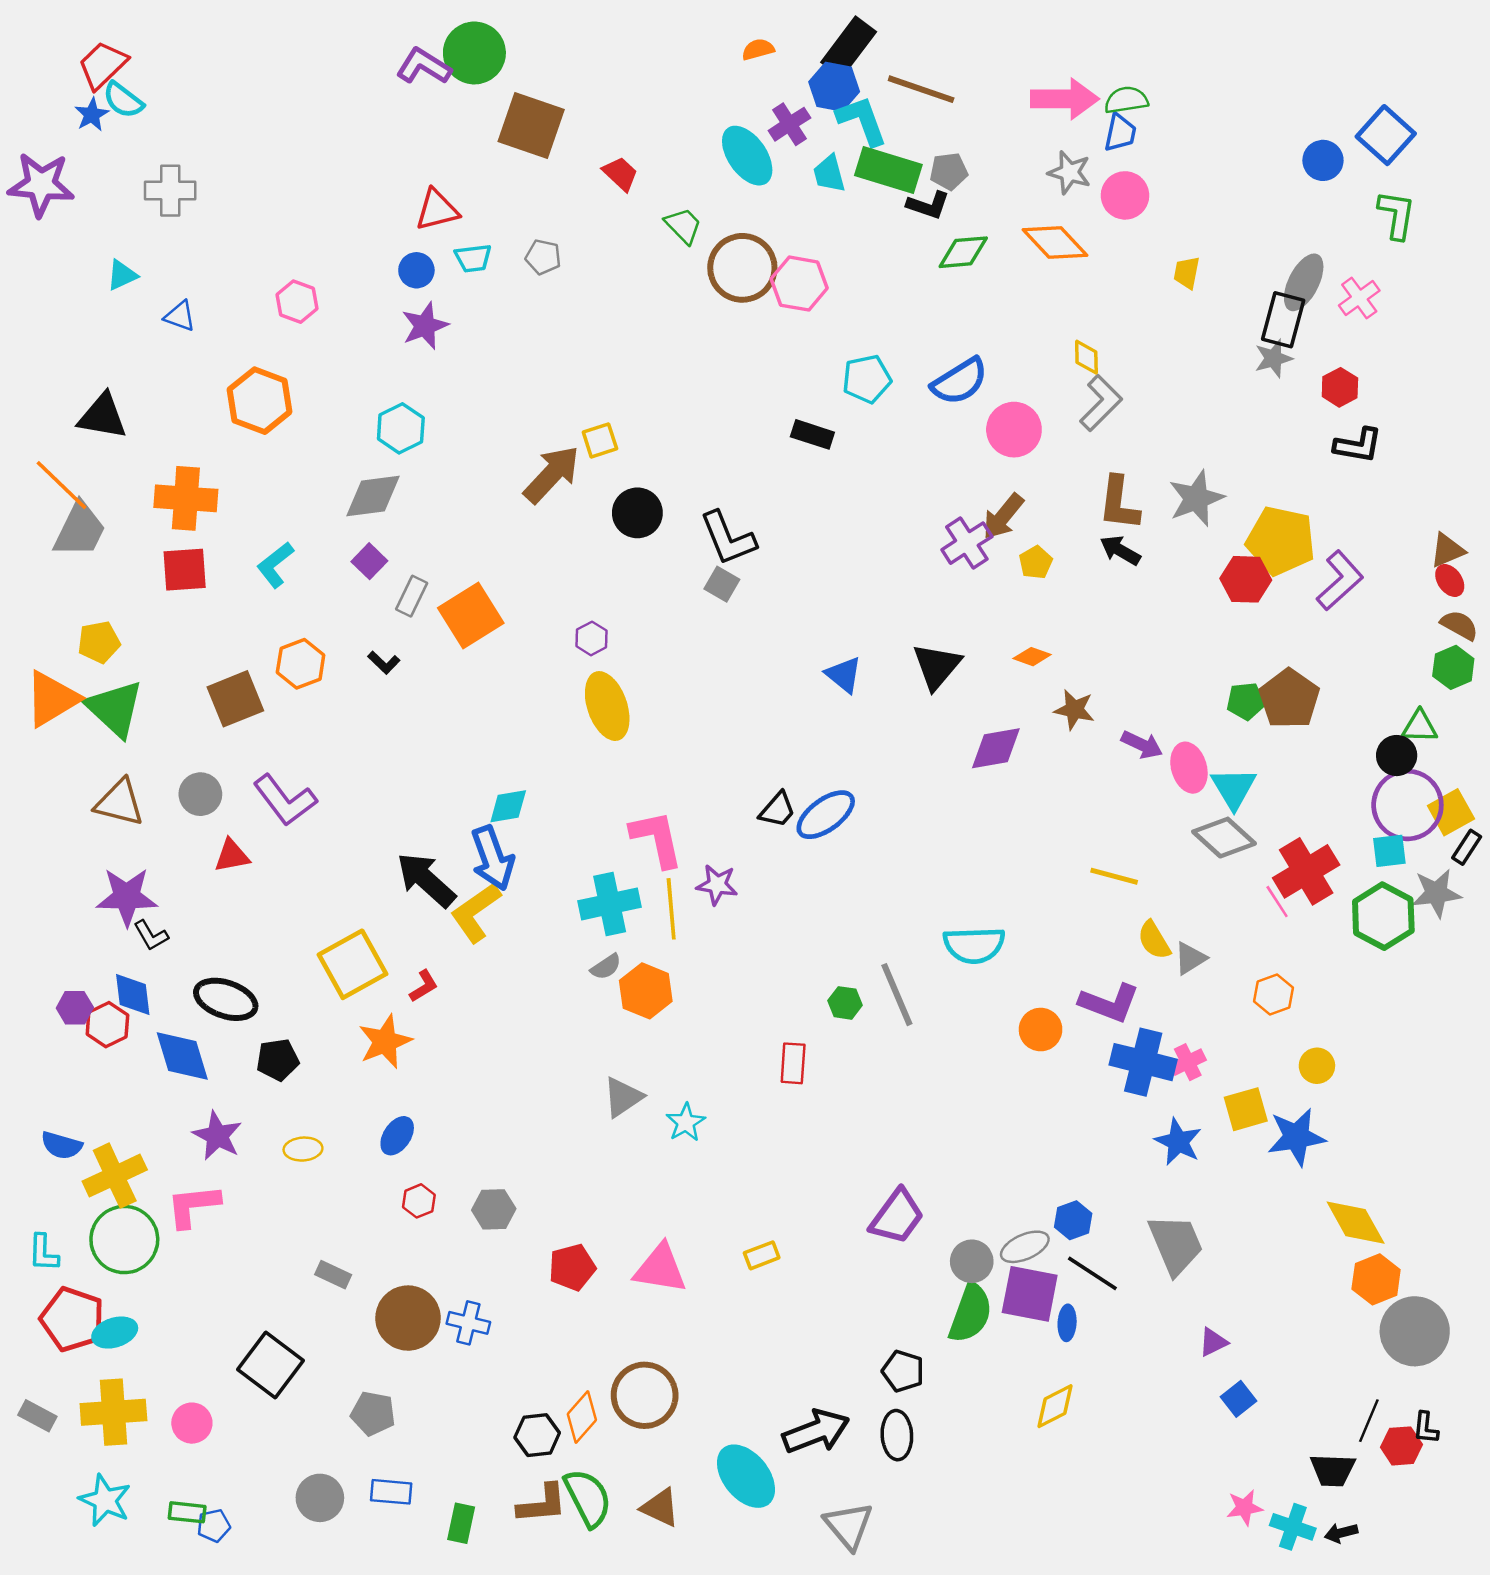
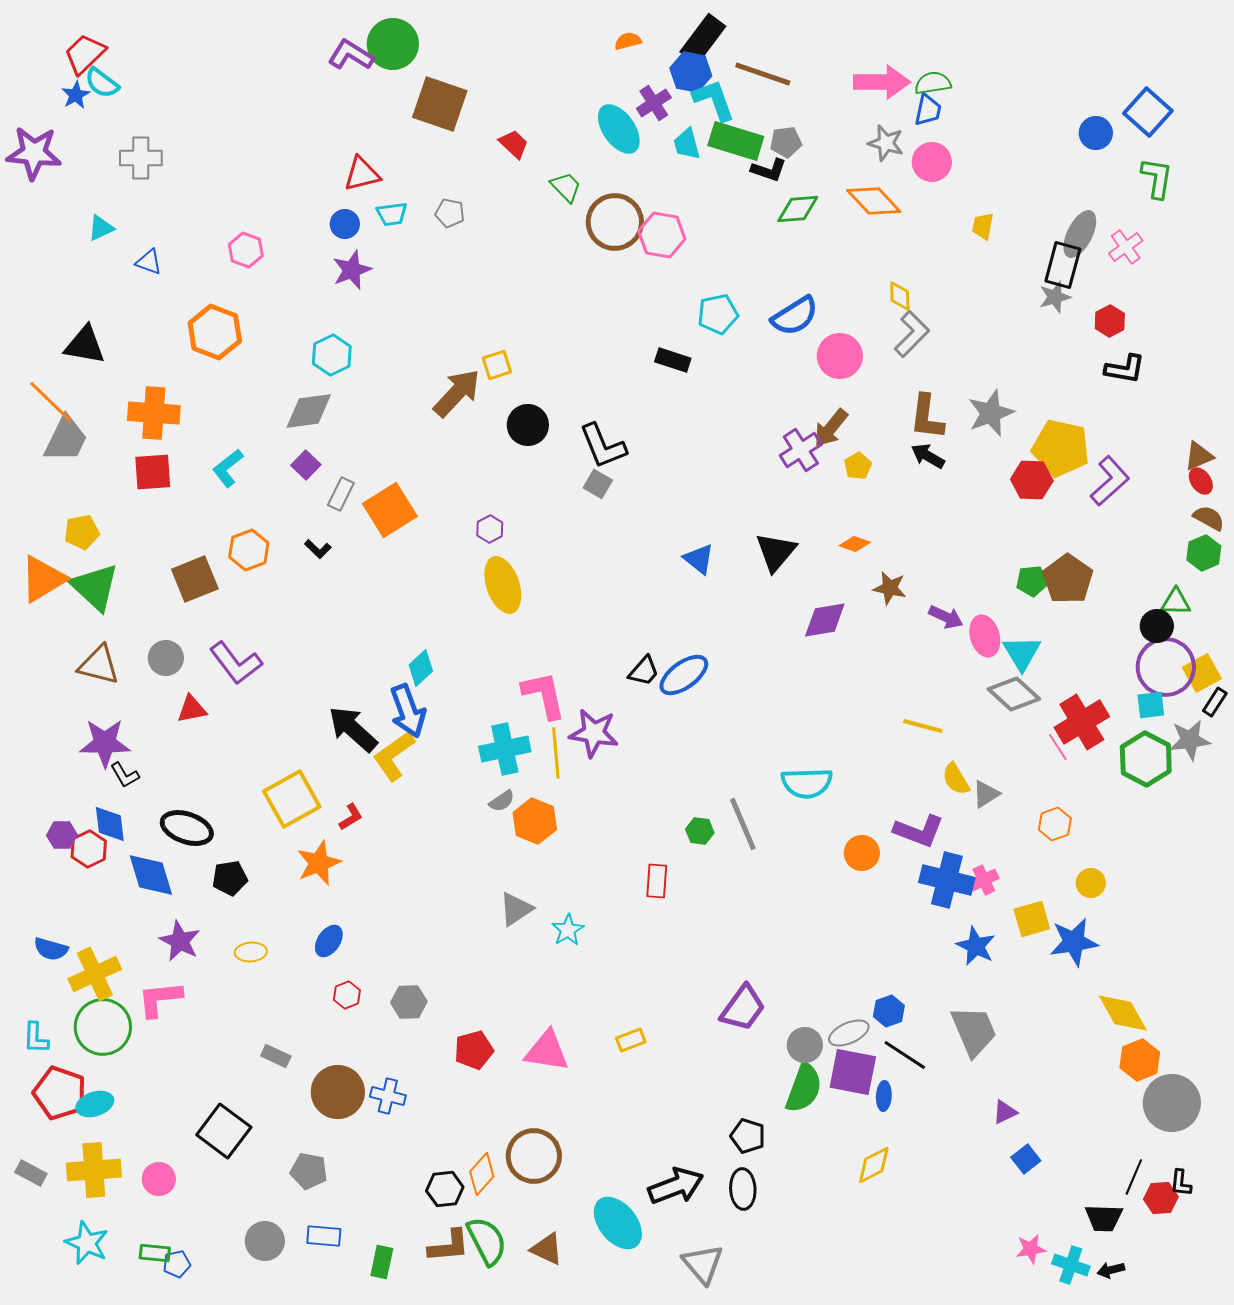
cyan diamond: (508, 806) -> (421, 668), turned -33
purple star: (717, 885) -> (594, 733), size x1.4

